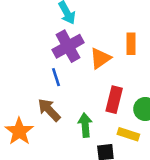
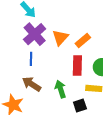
orange rectangle: (131, 44) -> (83, 40), moved, turned 63
blue line: (56, 77) -> (31, 59), turned 32

